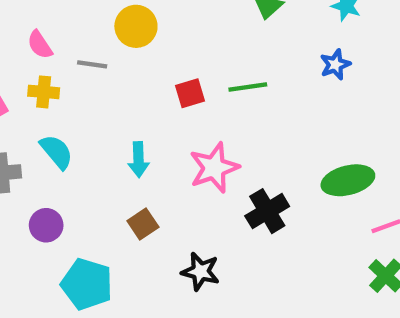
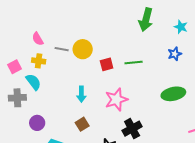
yellow circle: (136, 26) -> (83, 49), moved
cyan semicircle: (56, 152) -> (33, 82), moved
green ellipse: (348, 180) -> (173, 94), moved
black cross: (267, 211) -> (132, 129), moved

